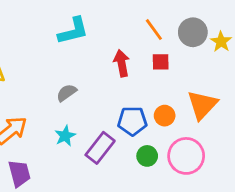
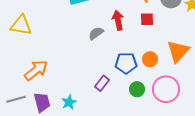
gray semicircle: (66, 93) -> (96, 33), moved
cyan star: (65, 136) -> (69, 102), moved
purple rectangle: (100, 148) -> (102, 83), size x0.7

